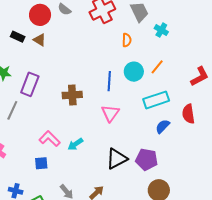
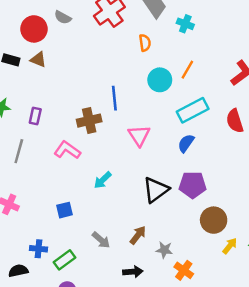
blue line: (109, 81) -> (114, 98), moved
purple rectangle: (30, 84) -> (35, 116), size x0.6
blue semicircle: (163, 126) -> (186, 143), moved
pink L-shape: (50, 139) -> (67, 150), moved

